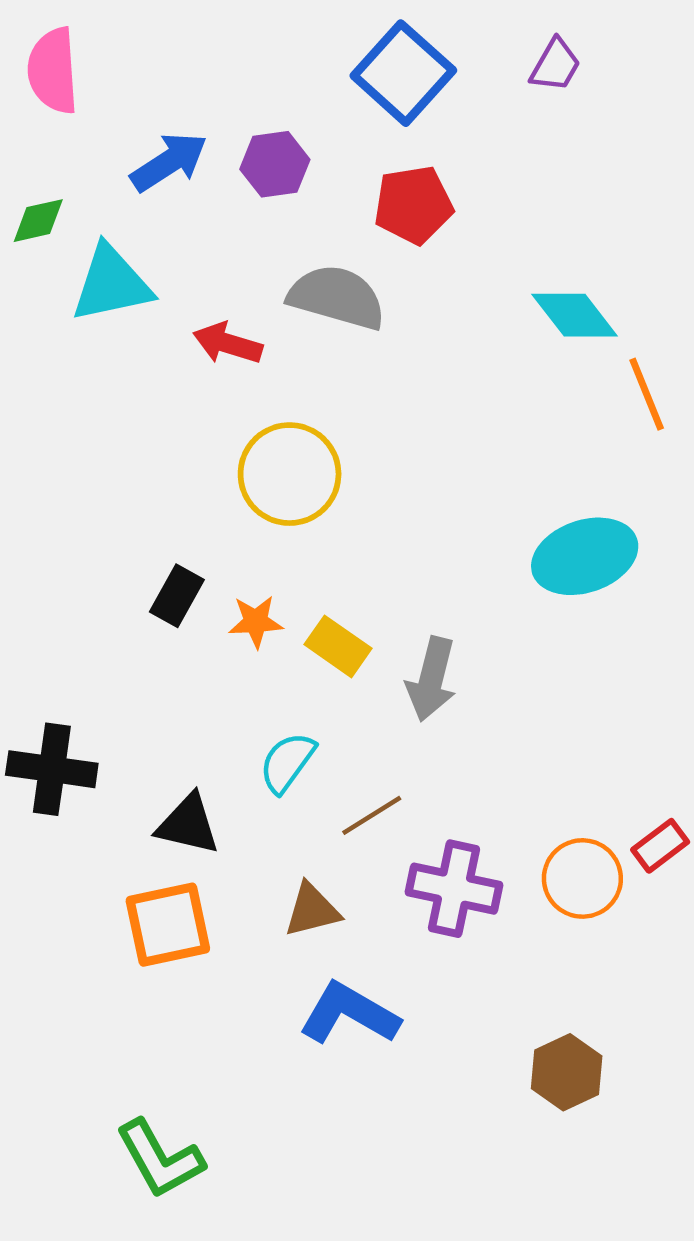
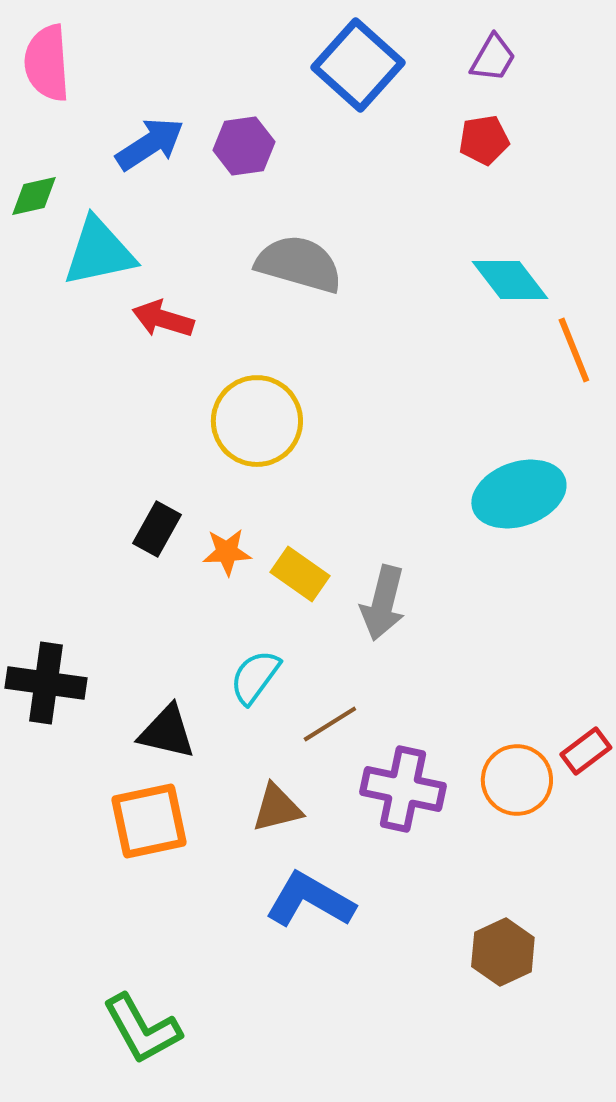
red pentagon: (413, 205) -> (484, 140), moved, size x0.7
red arrow: (228, 343) -> (163, 319), moved

